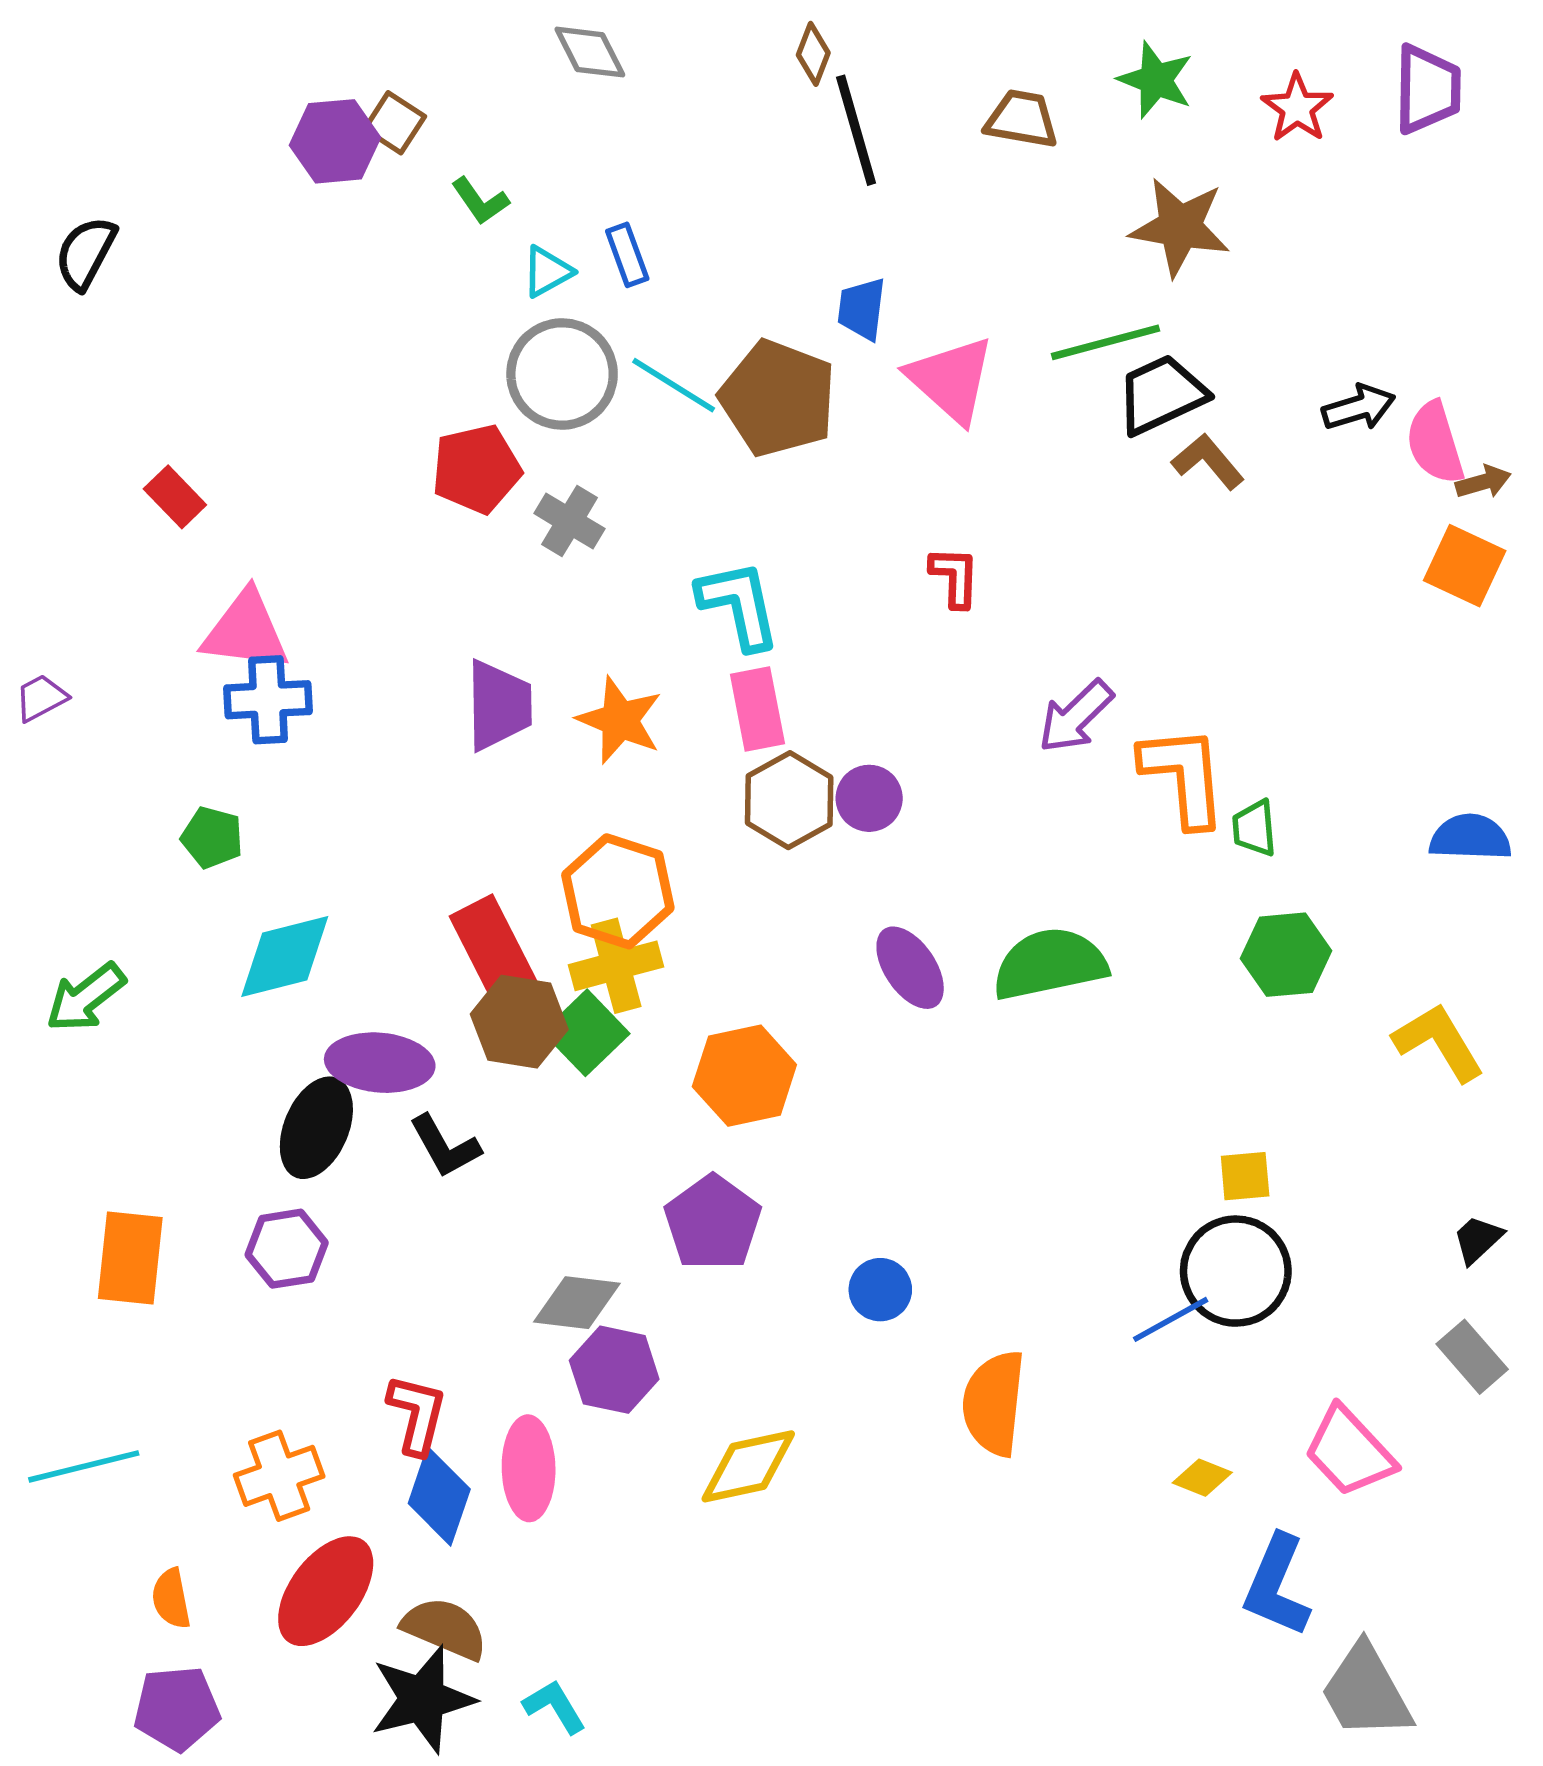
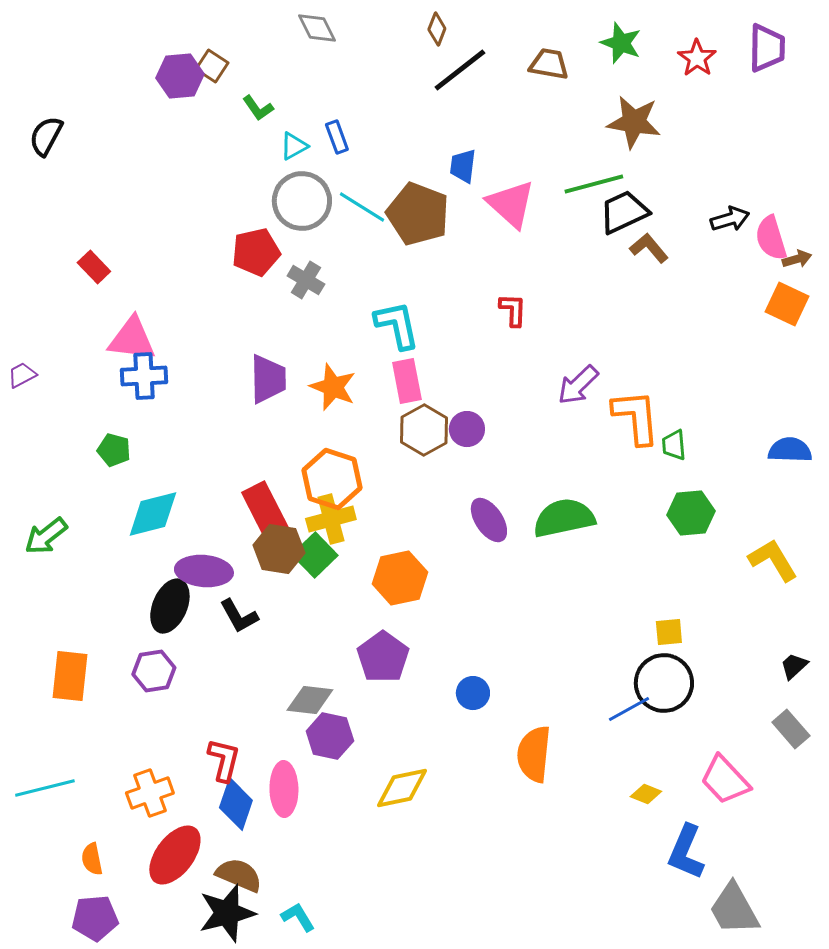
black line: (856, 130) -> (460, 70), turned 68

